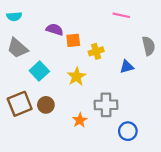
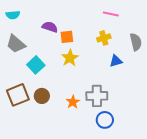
yellow cross: (96, 51) -> (104, 38), moved
yellow star: (76, 76) -> (70, 58), moved
orange star: (80, 120) -> (73, 102), moved
blue circle: (128, 131) -> (105, 120), moved

